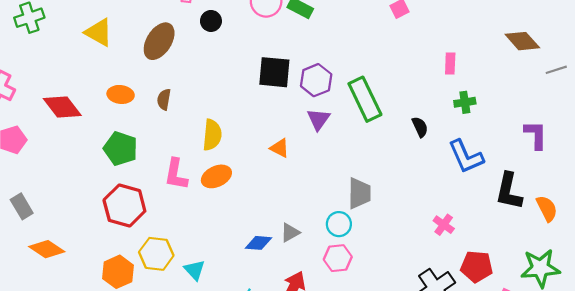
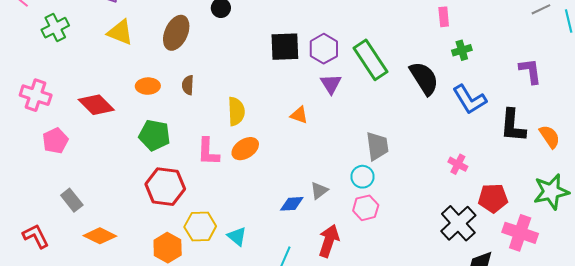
black semicircle: (420, 127) -> (424, 78), size x1.8

